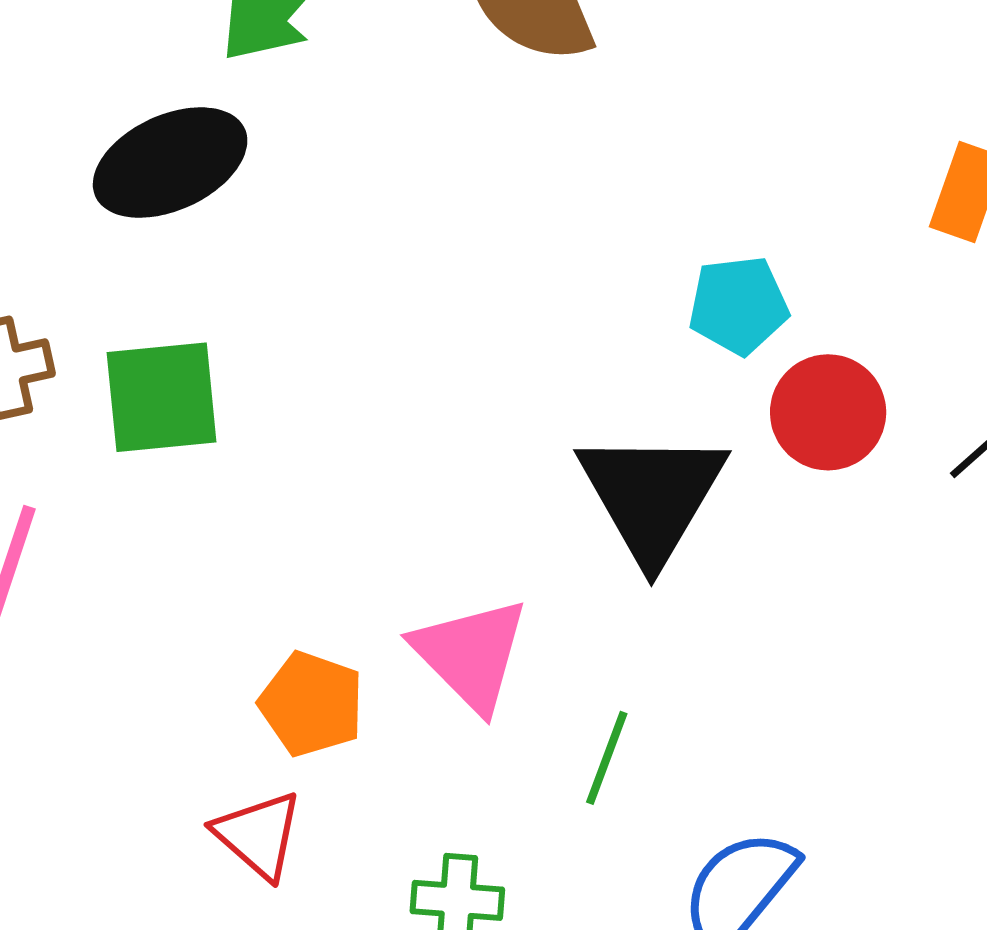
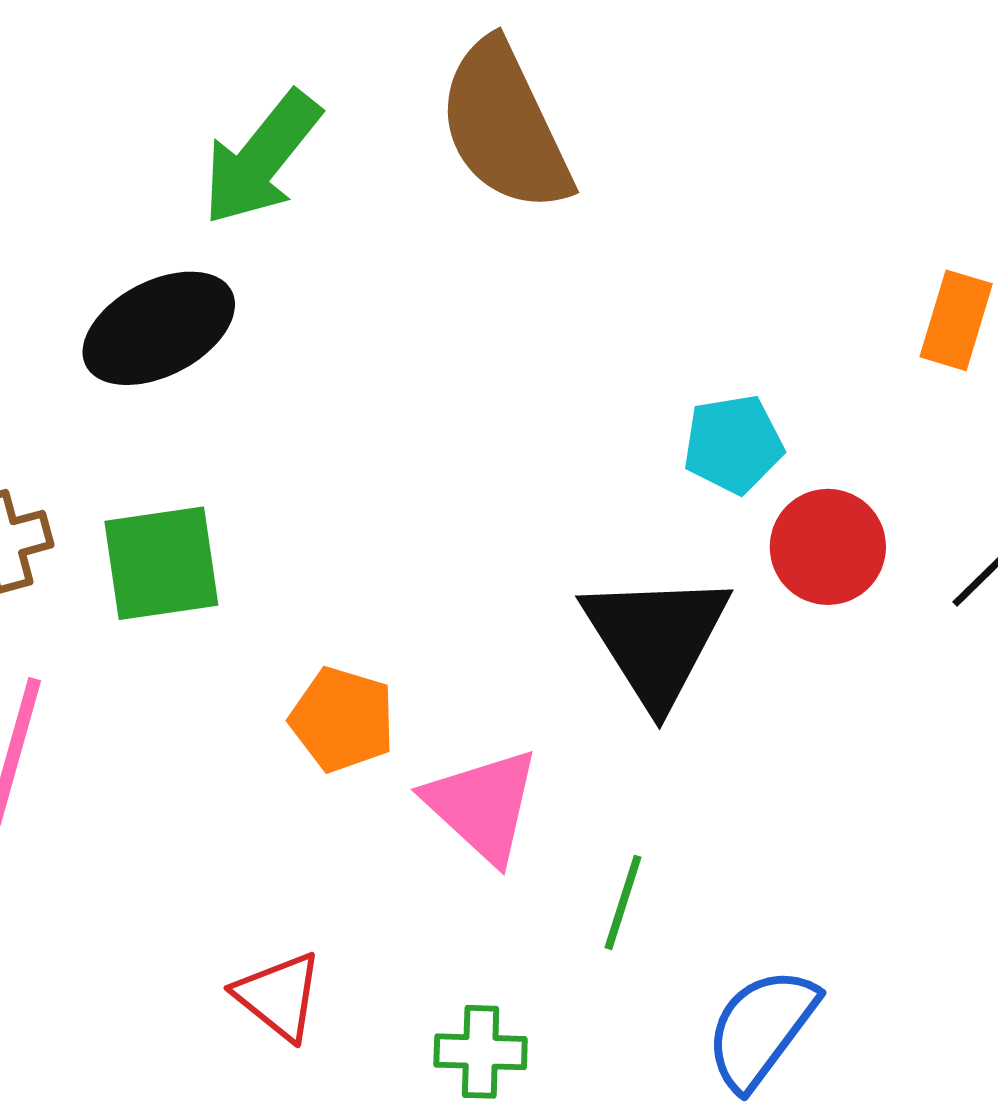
orange pentagon: (312, 704) -> (342, 719), moved

